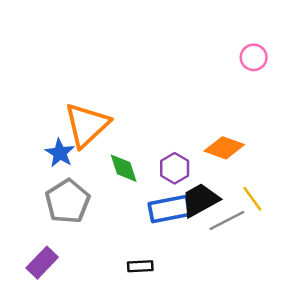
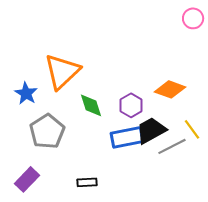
blue star: (60, 153) -> (26, 93), moved
black rectangle: (140, 266) -> (87, 182), moved

